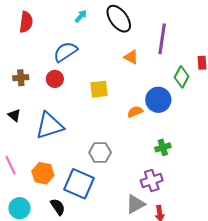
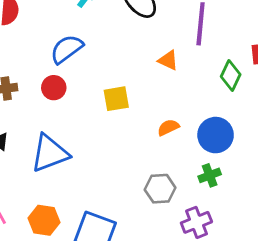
orange triangle: (131, 57) -> (168, 60), moved
blue circle: (158, 100) -> (216, 135), moved
gray hexagon: (100, 153) -> (160, 189), moved

